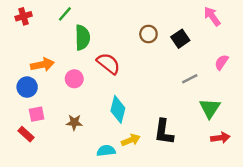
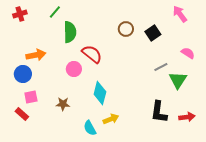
pink semicircle: (222, 62) -> (188, 53), turned 88
pink circle: (74, 79) -> (74, 69), moved
green triangle: (210, 108) -> (178, 80), moved
black L-shape: (164, 132) -> (159, 112), moved
cyan semicircle: (106, 151) -> (90, 128), turned -112

